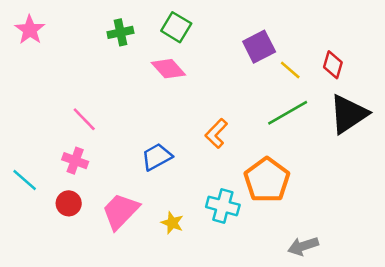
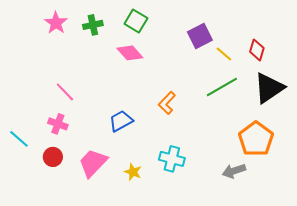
pink star: (30, 30) -> (56, 23), moved
orange pentagon: (267, 180) -> (256, 139), moved
gray arrow: (303, 246) -> (234, 171), moved

